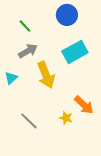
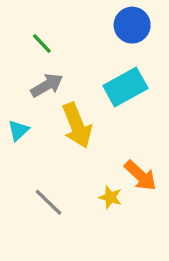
blue circle: (67, 15) -> (132, 25), moved

